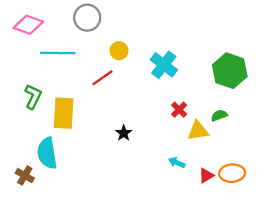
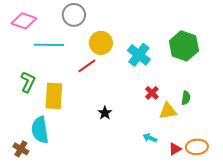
yellow circle: (119, 51) -> (101, 43), size x1.5
green hexagon: (230, 71) -> (184, 46), moved
green semicircle: (219, 115) -> (186, 98), turned 120

